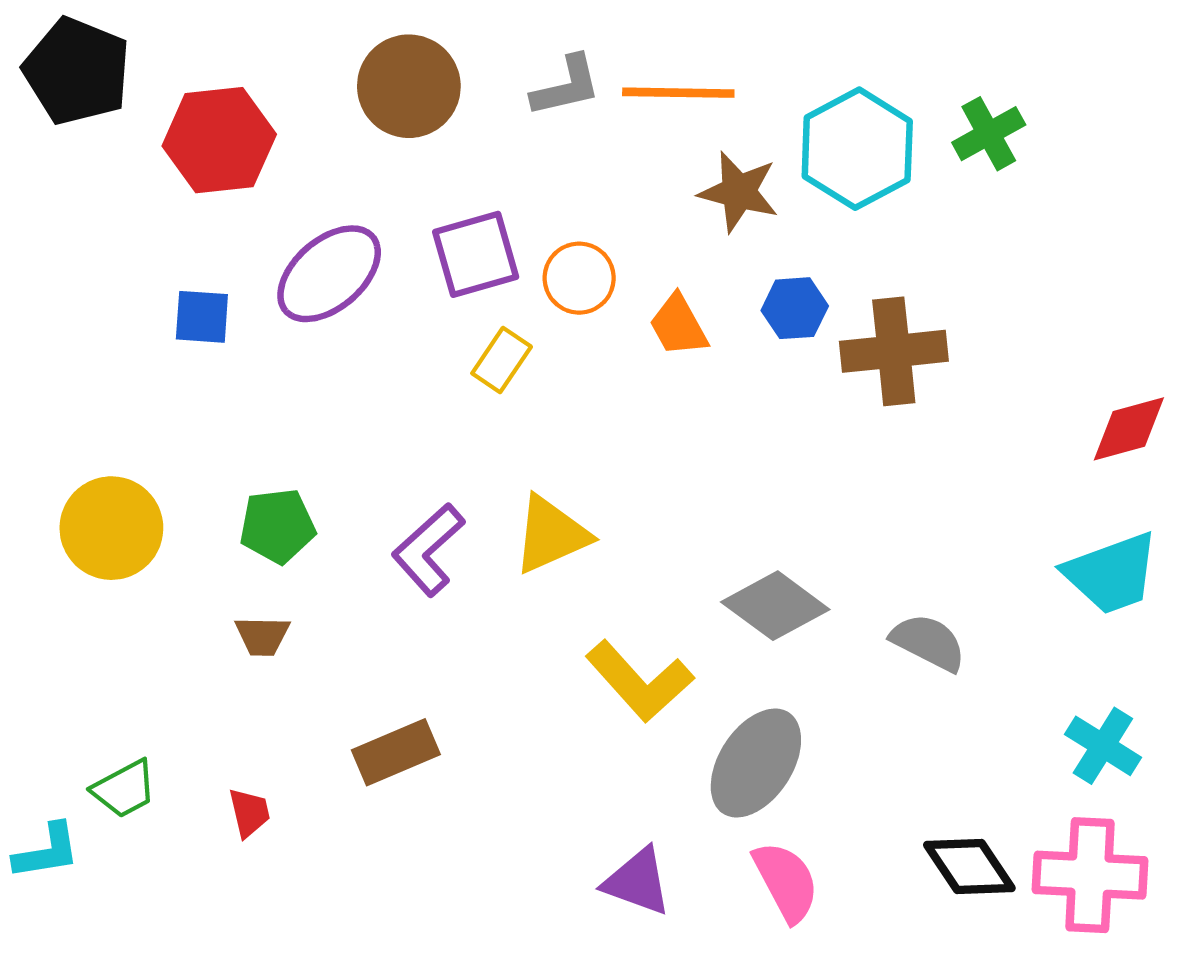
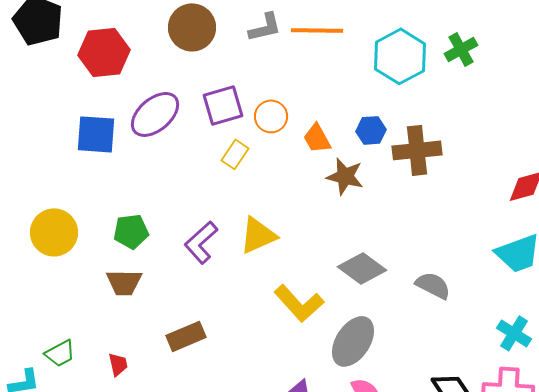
brown star: (739, 192) -> (345, 176), moved
blue square: (202, 317) -> (96, 134), size x1.5
brown trapezoid: (262, 636) -> (124, 282), size x1.4

